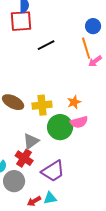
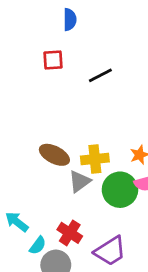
red square: (21, 21) -> (53, 60), moved, size x0.7
gray triangle: (31, 141) -> (80, 181), moved

